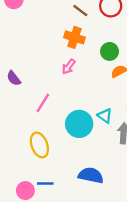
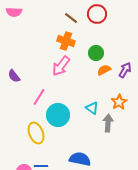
pink arrow: (69, 67) -> (61, 66), size x1.5
cyan circle: (79, 124) -> (58, 115), moved

